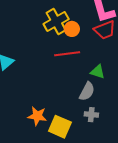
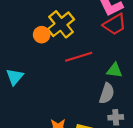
orange circle: (72, 29) -> (42, 35), moved

